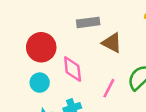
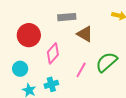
pink diamond: (73, 69) -> (53, 53), turned 45
cyan circle: (40, 83) -> (20, 69), moved

